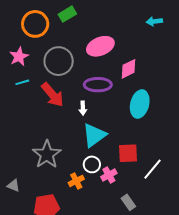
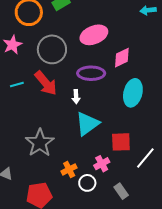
cyan line: (22, 82) -> (17, 85), moved
white circle: (92, 164) -> (87, 183), moved

